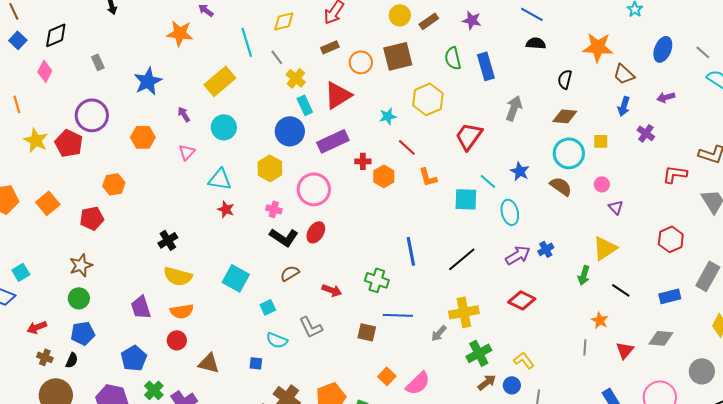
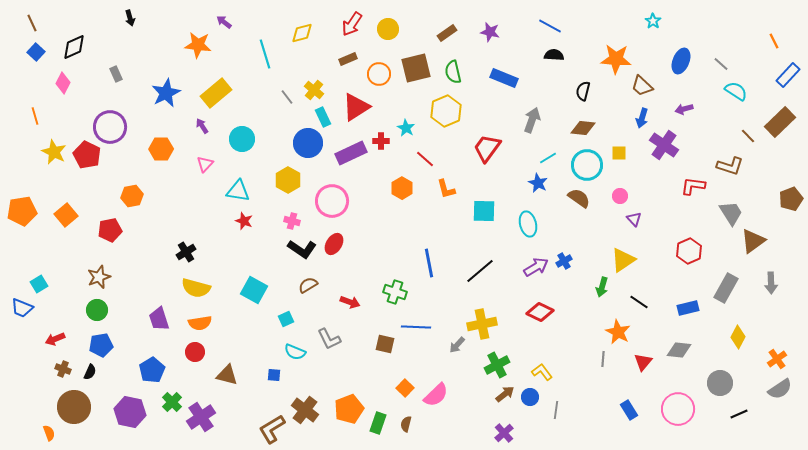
yellow circle: (400, 15) -> (388, 29), moved
gray line: (277, 57) -> (287, 97), moved
green semicircle: (453, 58) -> (453, 72), moved
blue rectangle: (486, 66) -> (504, 78), turned -52
yellow rectangle: (220, 81) -> (216, 93), moved
cyan star: (388, 116) -> (406, 128), turned -30
purple cross: (646, 133) -> (664, 145), size x1.6
red cross: (363, 161) -> (381, 141), moved
cyan line: (488, 181) -> (548, 158), moved, turned -72
orange star: (600, 320) -> (618, 332), size x1.4

